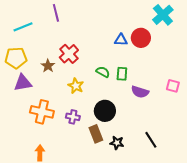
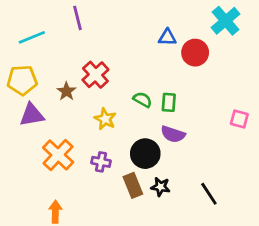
blue triangle: (121, 40) -> (167, 37), moved
purple semicircle: (140, 92) -> (173, 134), moved
orange cross: (42, 112) -> (58, 155), turned 30
black star: (117, 143) -> (160, 187), moved

